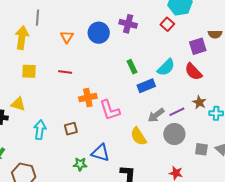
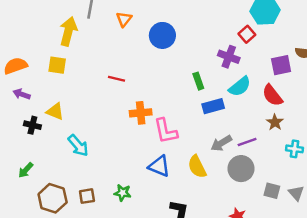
purple cross: (128, 24) -> (229, 57), moved
orange triangle: (67, 37) -> (124, 19), moved
yellow square: (29, 71) -> (57, 65), moved
brown star: (199, 102) -> (275, 122), moved
brown square: (71, 129) -> (87, 196), moved
cyan arrow: (40, 130) -> (78, 146), turned 126
blue triangle: (100, 153) -> (159, 166), moved

